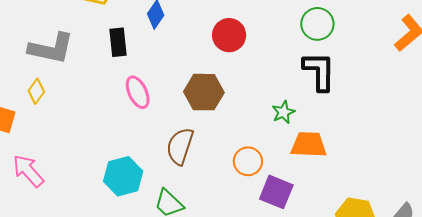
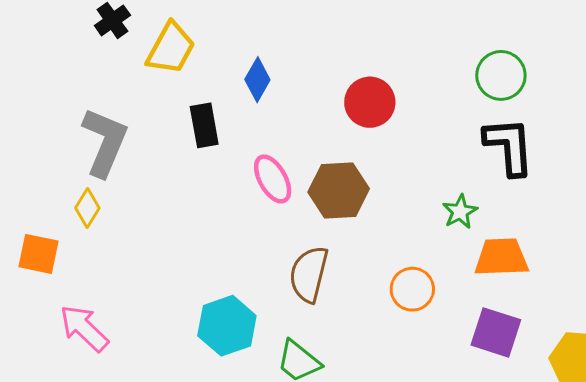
gray L-shape: (51, 48) -> (105, 142), turned -75
pink ellipse: (138, 92) -> (273, 179), moved
purple square: (276, 192) -> (496, 332), moved

